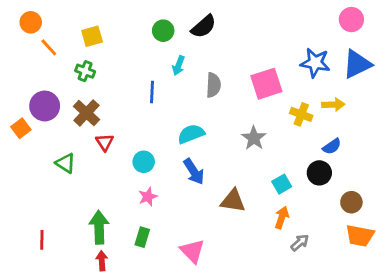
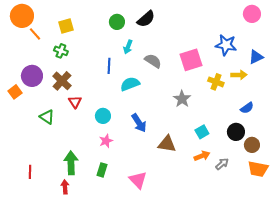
orange circle: (31, 22) -> (22, 16), size x1.5
blue triangle: (357, 64) -> (256, 57), moved, size x0.7
gray semicircle: (213, 85) -> (153, 61), turned -60
cyan semicircle: (191, 134) -> (130, 84), moved
blue semicircle: (332, 146) -> (247, 108), moved
black circle: (319, 173) -> (236, 132), moved
orange arrow: (282, 218) -> (202, 156), turned 49
gray arrow: (300, 243) -> (222, 164), moved
red arrow: (102, 261) -> (65, 187), moved

